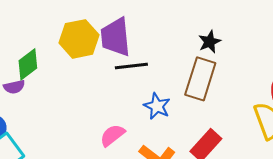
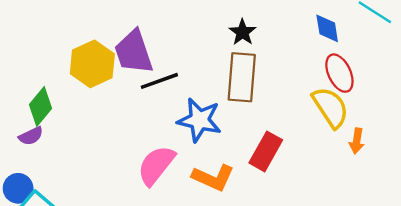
blue star: (157, 106) -> (199, 120), size x1.4
pink semicircle: (112, 135) -> (156, 165), size x1.4

